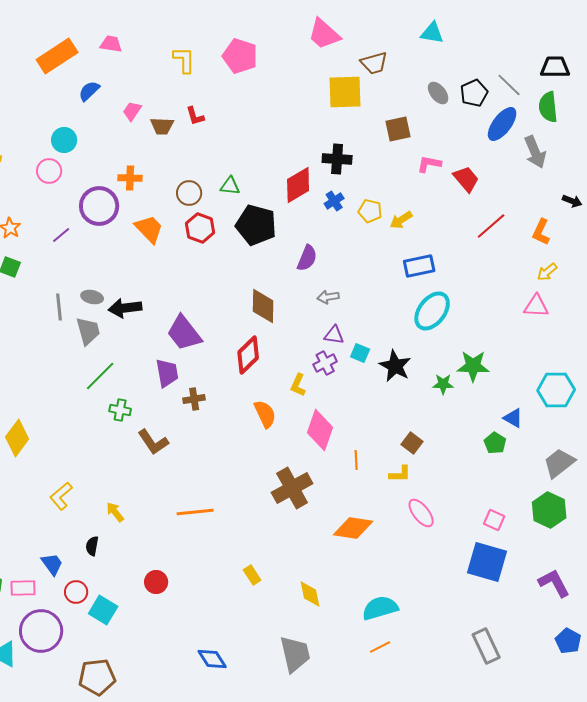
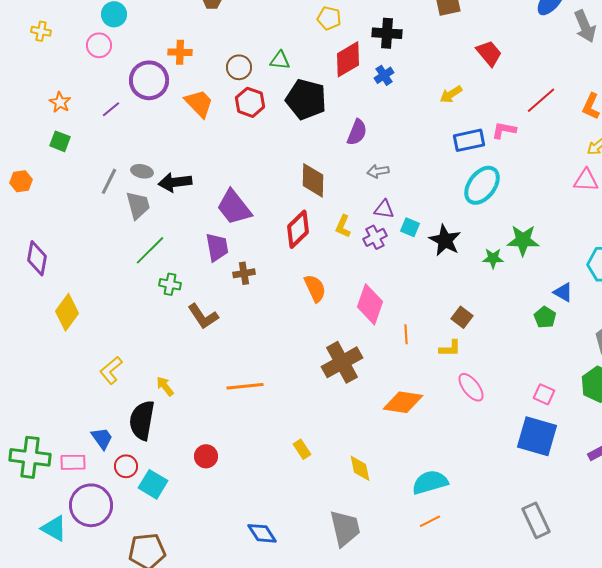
pink L-shape: (429, 164) -> (504, 130), moved
red trapezoid: (466, 179) -> (489, 53), moved
yellow pentagon: (370, 211) -> (329, 18), moved
gray line: (59, 307) -> (109, 181), turned 32
yellow L-shape: (298, 385) -> (343, 226), moved
black semicircle: (92, 546) -> (142, 420), size x2.0

